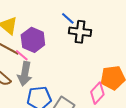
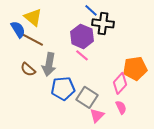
purple hexagon: (33, 40) -> (82, 36), moved
pink line: (22, 55) -> (82, 55), moved

